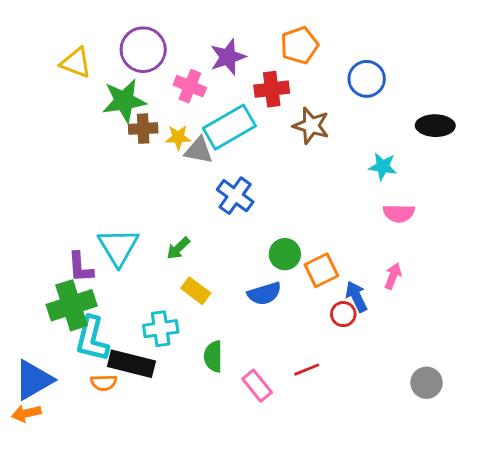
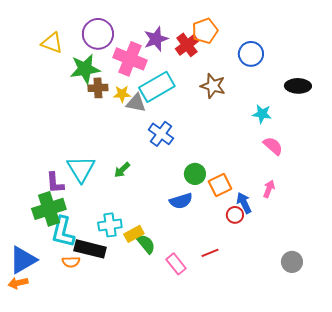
pink cross: (190, 86) -> (130, 59), size x1.5
red cross: (272, 89) -> (187, 45), moved, turned -30
pink semicircle: (399, 213) -> (273, 146), turned -140
yellow rectangle: (196, 291) -> (134, 234), moved, turned -66
green semicircle: (213, 356) -> (146, 244), turned 140

